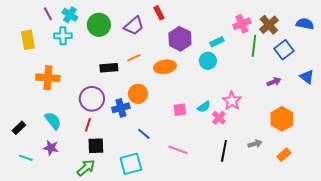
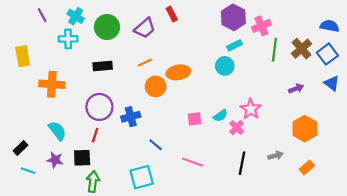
purple line: (48, 14) -> (42, 15), moved
brown cross: (269, 25) -> (301, 49), moved
purple hexagon: (180, 39) -> (233, 17), moved
yellow rectangle: (28, 40) -> (23, 56), moved
blue square: (284, 50) -> (327, 54), moved
black rectangle: (109, 68) -> (103, 66), moved
orange circle: (138, 94) -> (156, 86), moved
black rectangle: (19, 128) -> (21, 148), moved
black square: (96, 146) -> (82, 158), moved
green arrow: (86, 168) -> (93, 182), turned -42

